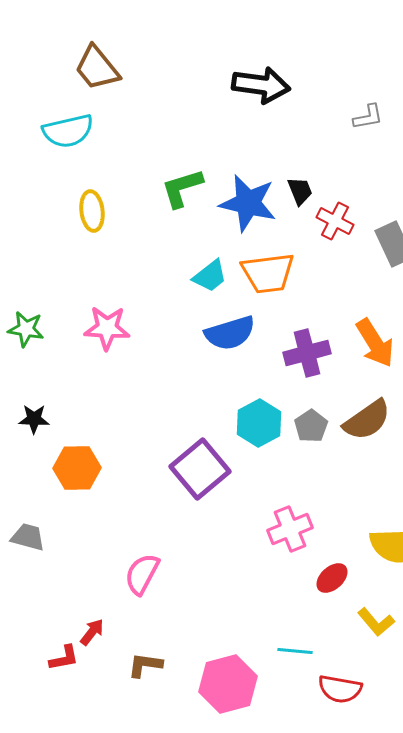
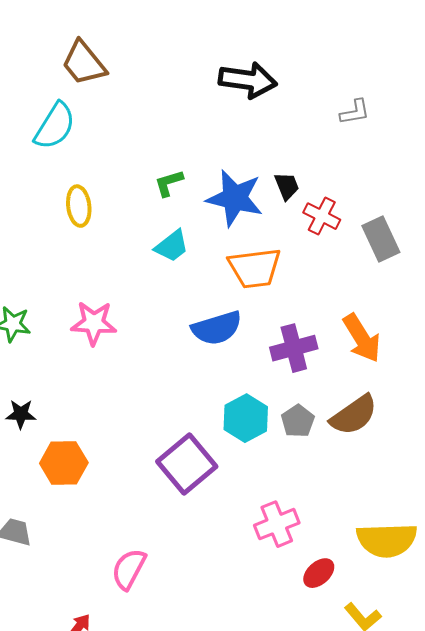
cyan semicircle: (68, 131) -> (55, 126), turned -45
green L-shape: (182, 188) -> (169, 183), size x0.7
cyan trapezoid: (210, 276) -> (172, 246), moved

